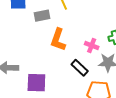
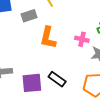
black rectangle: (80, 68) -> (57, 79), moved

